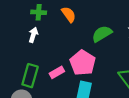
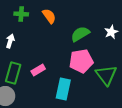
white arrow: (33, 35) -> (10, 41), moved
pink pentagon: (83, 63) -> (81, 61), moved, turned 30

